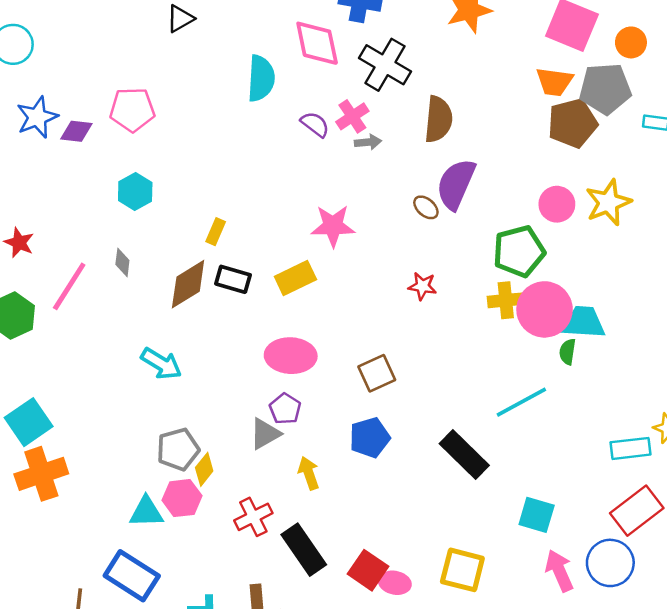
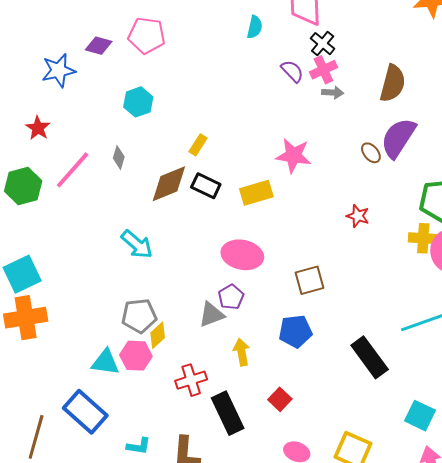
black cross: (385, 65) -> (323, 44), moved, size x0.6
cyan semicircle: (261, 78) -> (255, 27), size x0.6
blue star: (37, 117) -> (59, 70), moved
red square: (368, 570) -> (280, 399), moved, size x0.7

